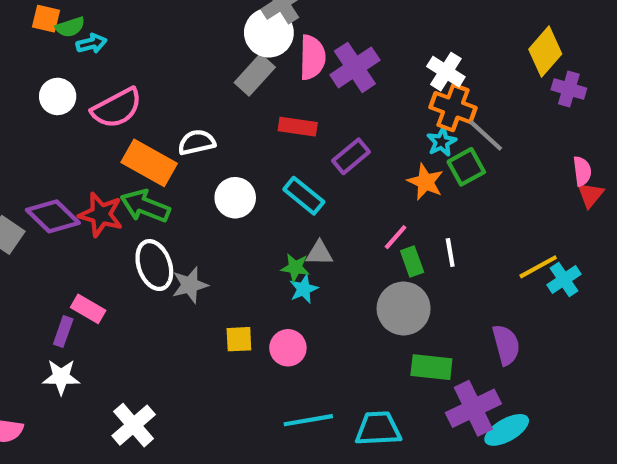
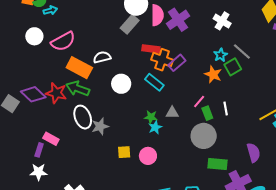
orange cross: (453, 108) -> (162, 60), moved
gray triangle: (319, 253) -> (172, 113), moved

